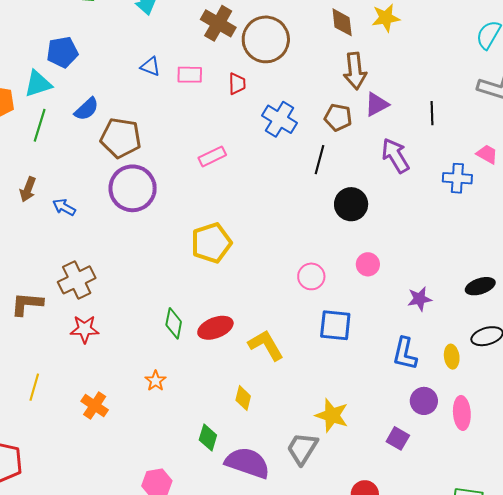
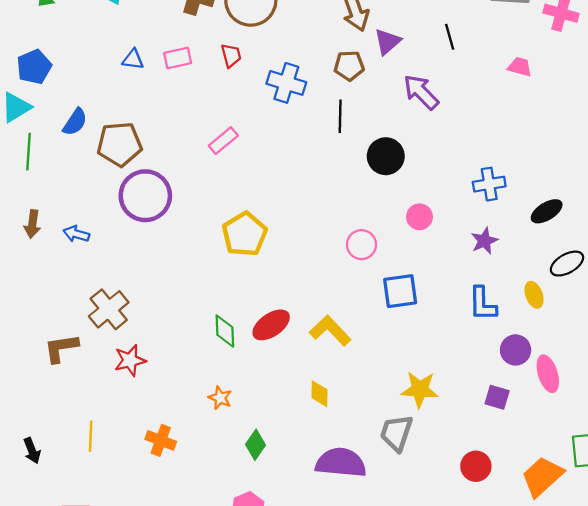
blue cross: (457, 178) -> (489, 184), moved
pink ellipse: (462, 413) -> (548, 374), moved
green diamond: (208, 438) -> (255, 445), moved, turned 32

